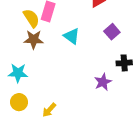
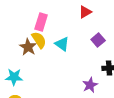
yellow semicircle: (31, 18) -> (39, 40), moved
brown star: (34, 39) -> (28, 47), turned 30

